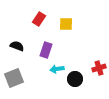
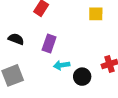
yellow square: (66, 24) -> (96, 14), moved

